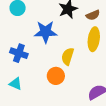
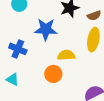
yellow semicircle: (68, 56) -> (66, 55), turned 66

